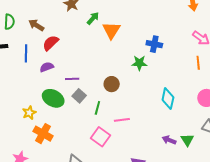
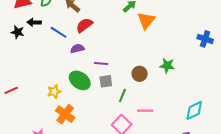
blue cross: (154, 44) -> (205, 39), moved
blue line: (26, 53) -> (59, 32), turned -66
green star: (139, 63) -> (167, 66), moved
gray square: (79, 96) -> (106, 81), turned 32
cyan diamond: (168, 99) -> (194, 110), moved, turned 45

